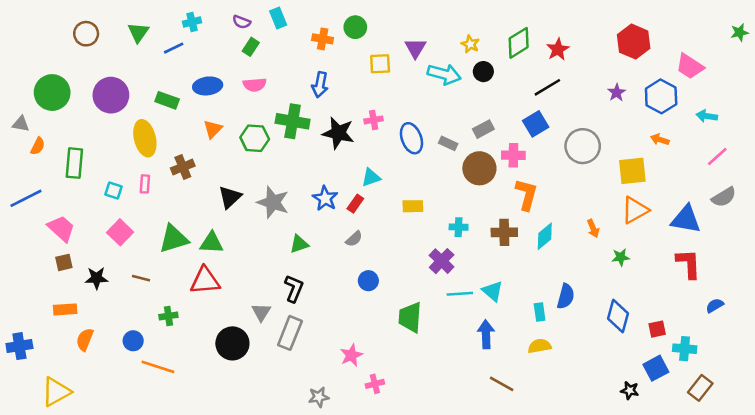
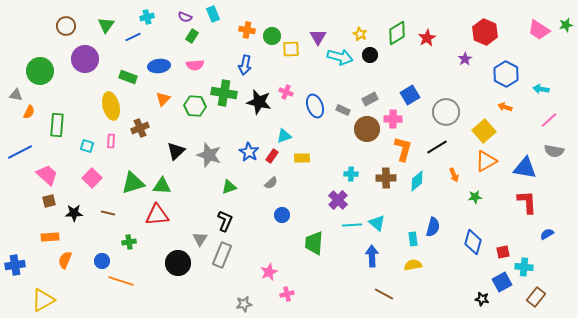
green circle: (355, 27) -> (272, 36), moved
pink trapezoid: (690, 66) -> (539, 30), moved
black line: (547, 87) -> (437, 147), moved
purple star: (617, 93) -> (465, 59), moved
purple circle: (111, 95) -> (85, 59), moved
pink cross: (374, 120) -> (286, 92), turned 32
yellow square: (632, 171) -> (484, 131), turned -35
gray semicircle: (724, 197) -> (554, 151), turned 42
yellow rectangle: (413, 206) -> (302, 158), moved

